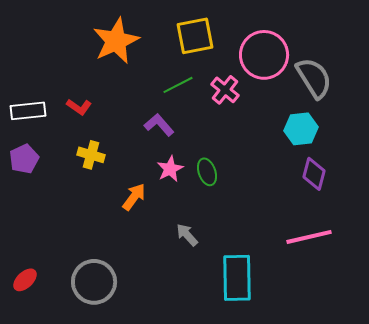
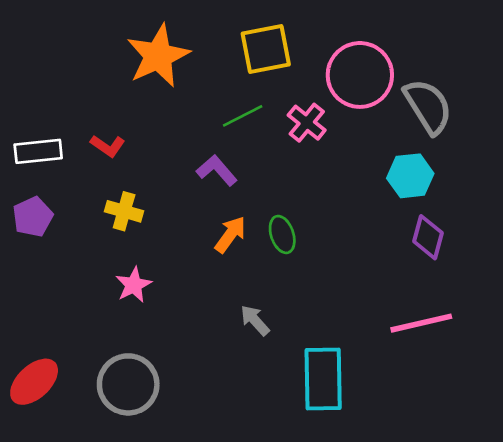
pink star: (170, 169) -> (134, 285), moved
orange arrow: (134, 197) -> (230, 234), moved
red ellipse: (25, 280) -> (34, 382), size x1.5

